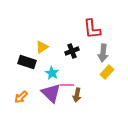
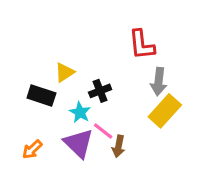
black cross: (72, 51) -> (100, 91), moved
yellow rectangle: (107, 72) -> (165, 111), size x1.5
pink line: (67, 85) -> (103, 131), turned 40

